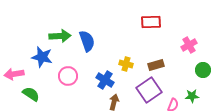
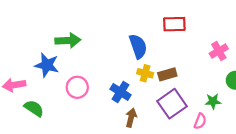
blue semicircle: (87, 41) -> (138, 46), moved
brown rectangle: (156, 65) -> (167, 74), moved
green star: (192, 96) -> (213, 101), moved

